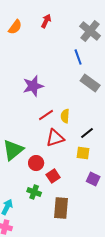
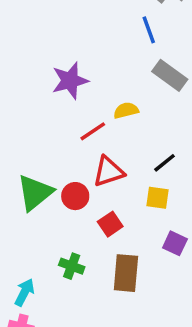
yellow semicircle: (65, 116) -> (126, 110), moved, turned 72
red circle: (36, 163) -> (75, 196), moved
red square: (53, 176) -> (110, 224), moved
brown rectangle: (61, 208) -> (126, 273), moved

